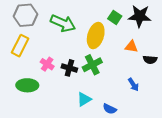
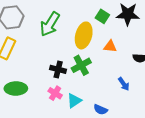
green arrow: (63, 23) -> (50, 24), turned 100
orange triangle: (131, 47) -> (110, 46), moved
pink cross: (47, 64) -> (55, 93), moved

